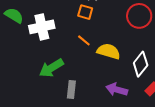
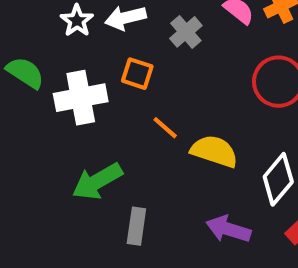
orange square: (85, 12) -> (137, 74), moved

